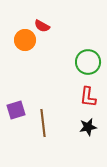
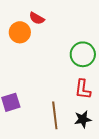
brown line: (43, 123) -> (55, 115), moved

